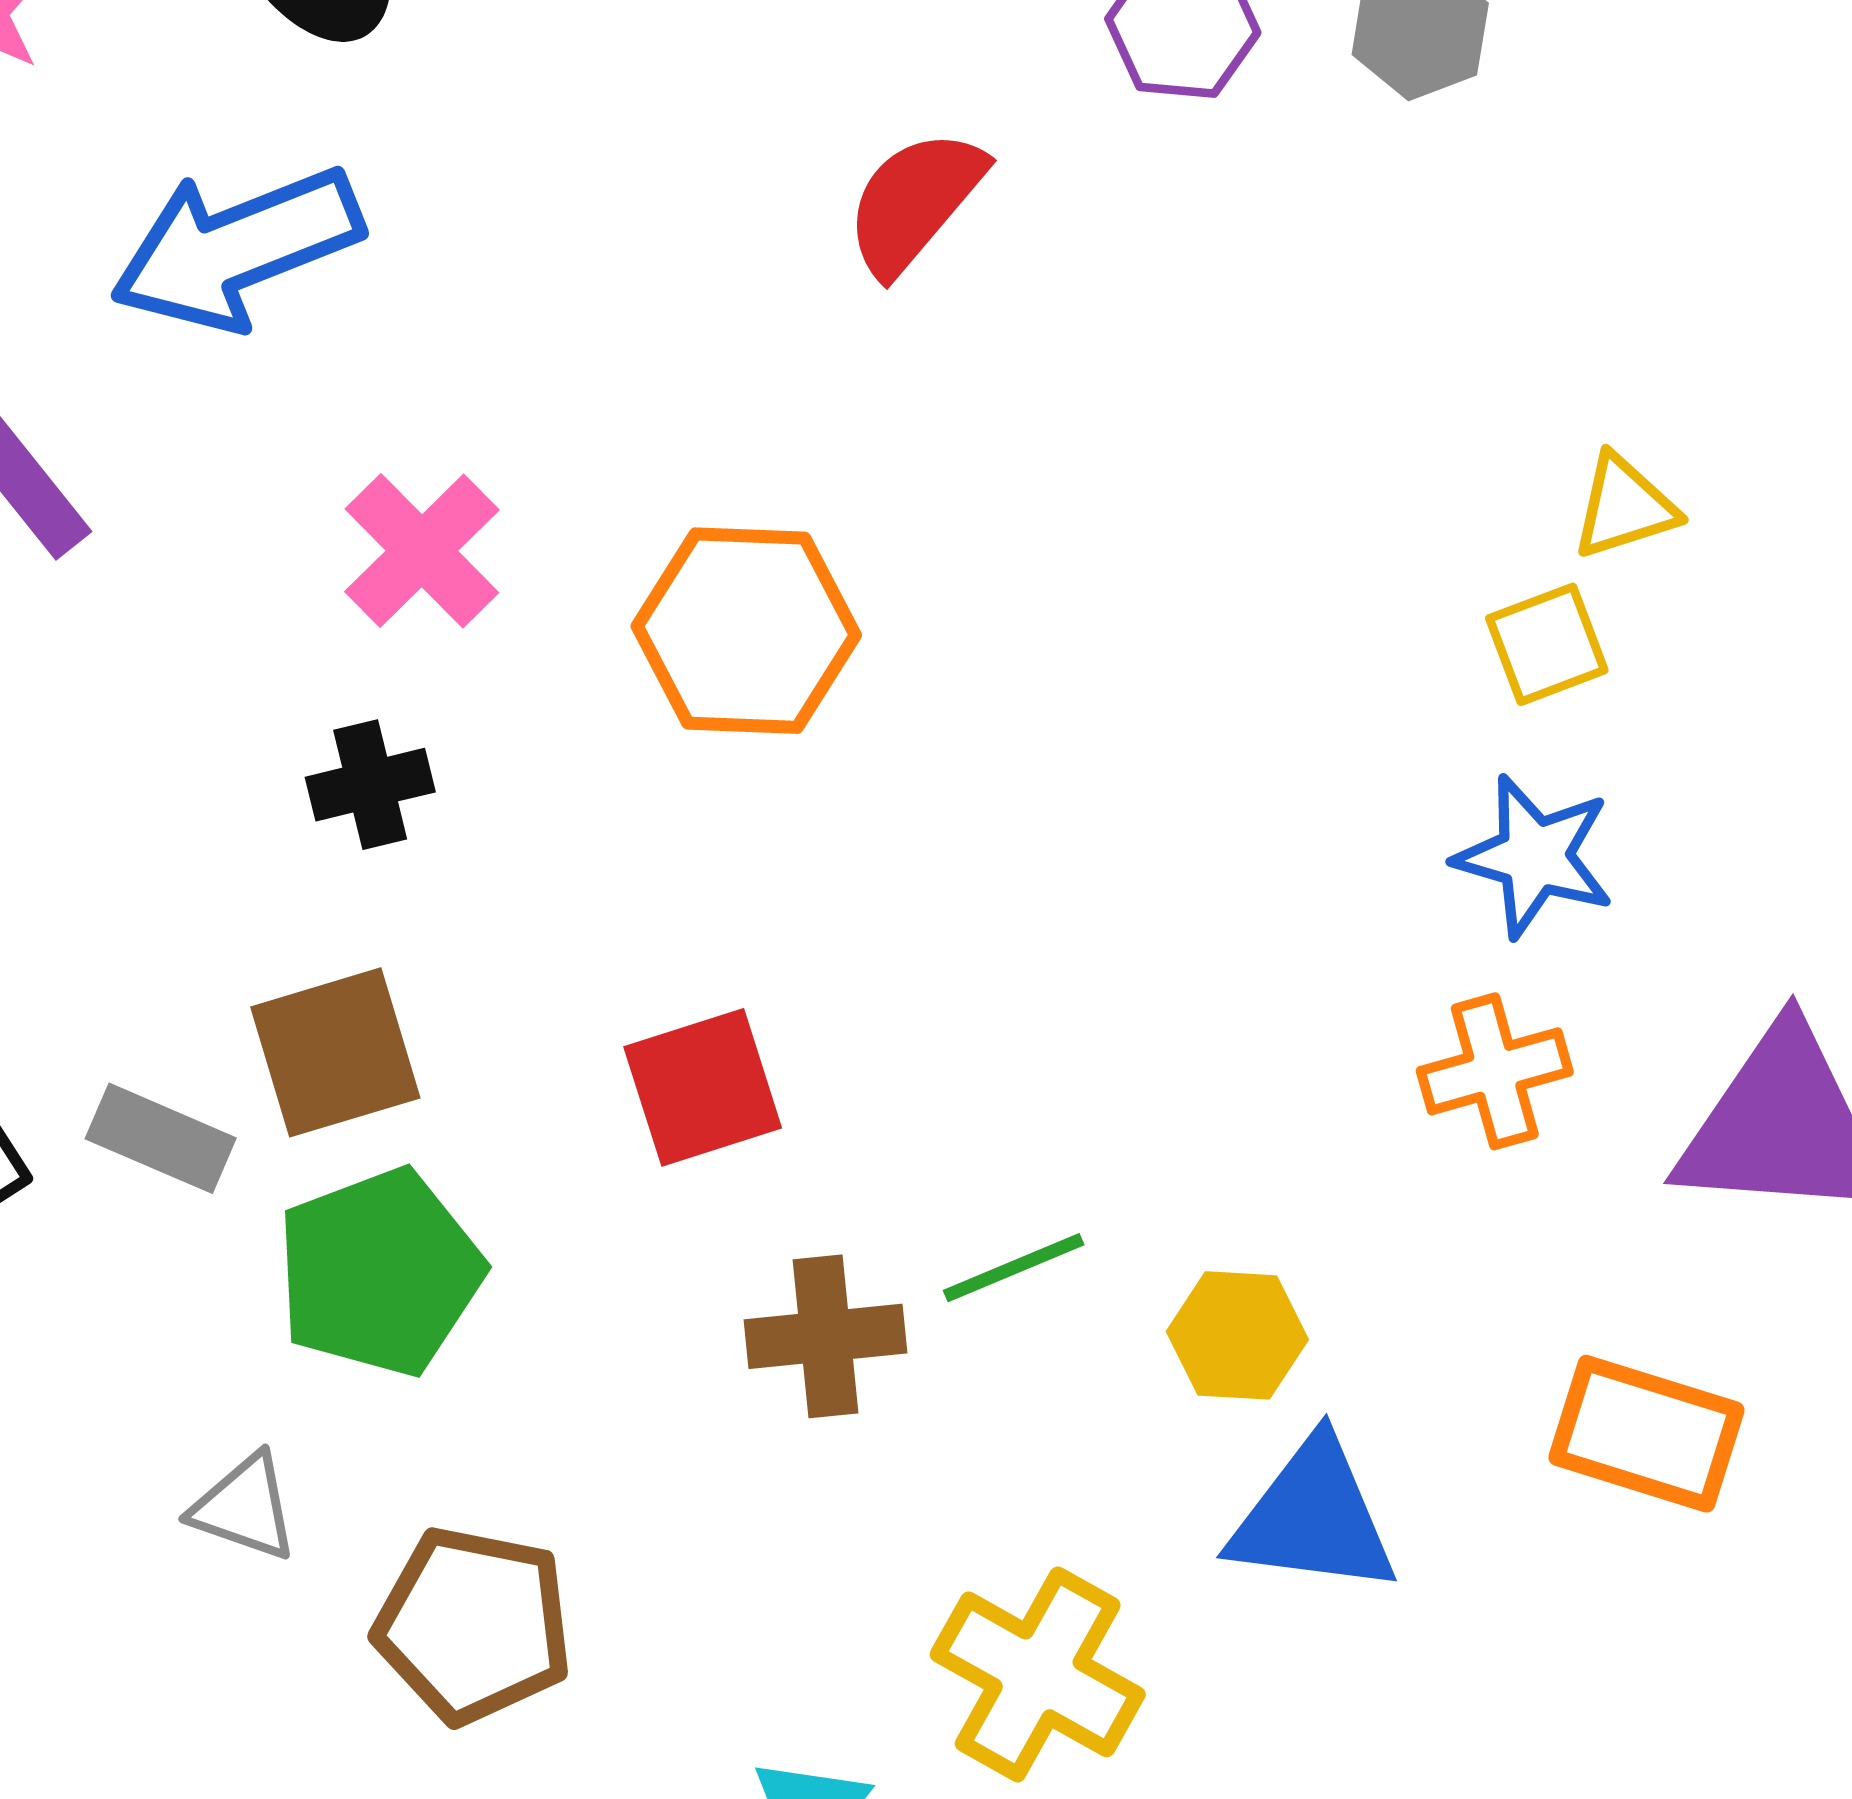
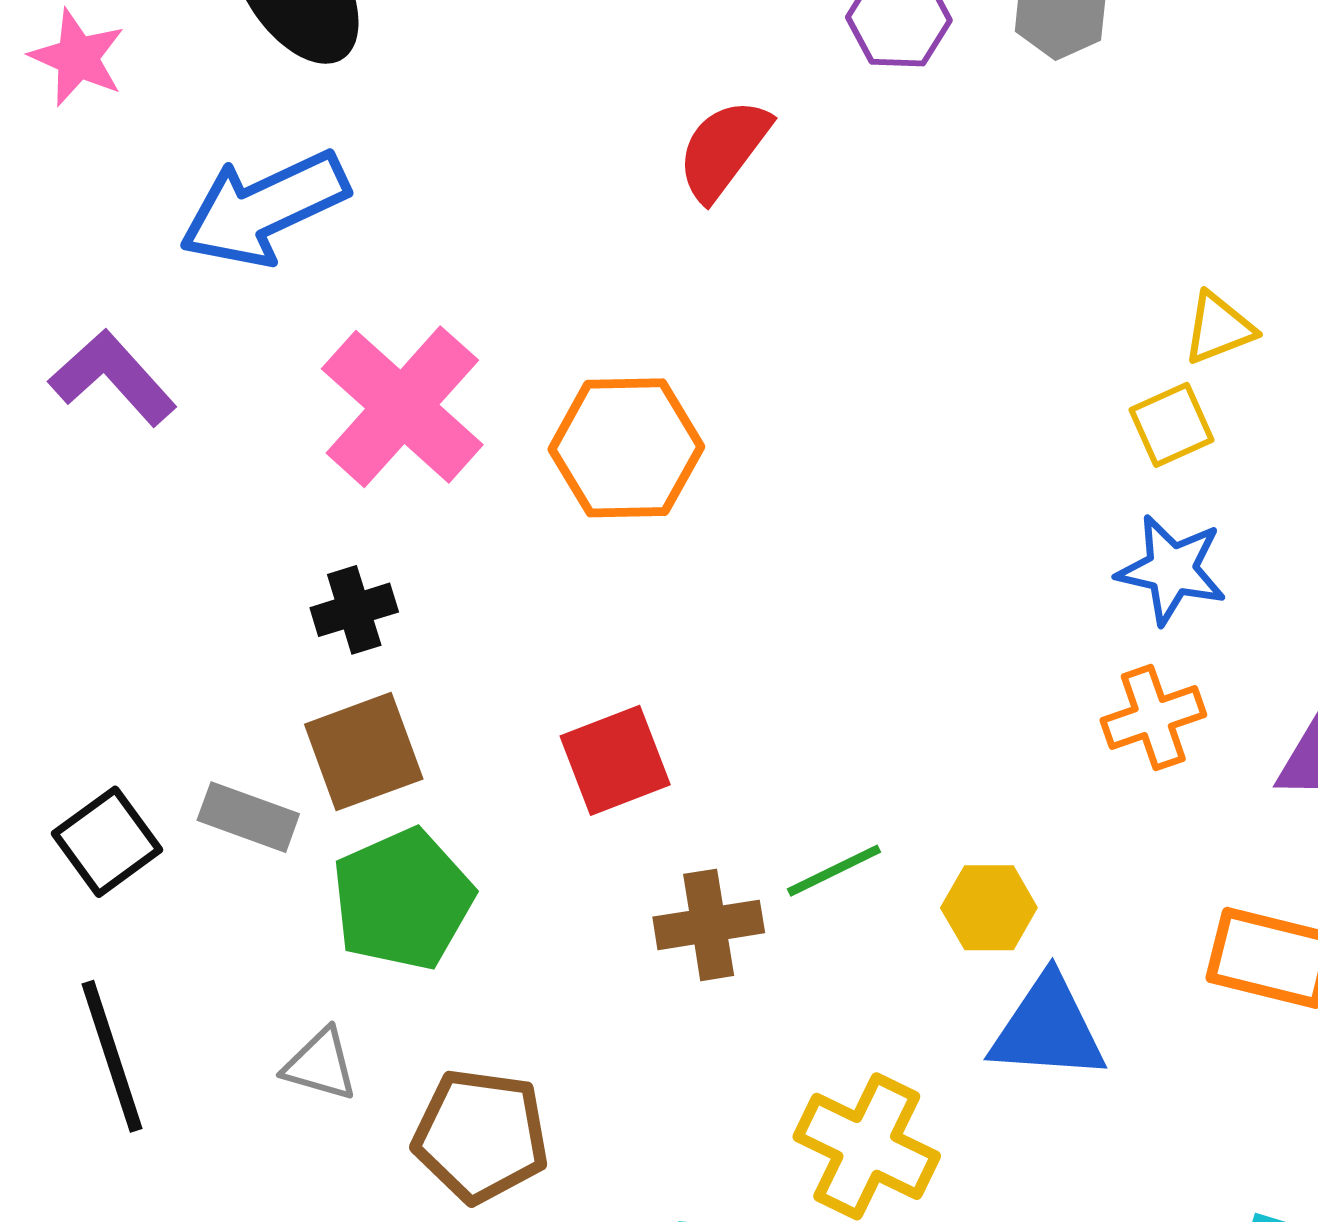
pink cross: (422, 551) -> (402, 407), size x1.5
black cross: (370, 785) -> (354, 610), moved

